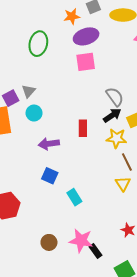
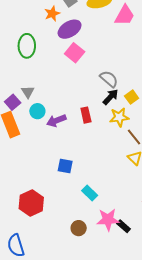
pink square: (86, 62) -> (75, 53), turned -30
purple arrow: (49, 144) -> (56, 121), moved
cyan rectangle: (74, 197) -> (90, 193), moved

